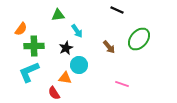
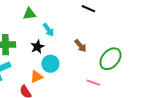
green ellipse: (139, 39) -> (110, 59), moved
orange triangle: (65, 78) -> (36, 77), turned -32

